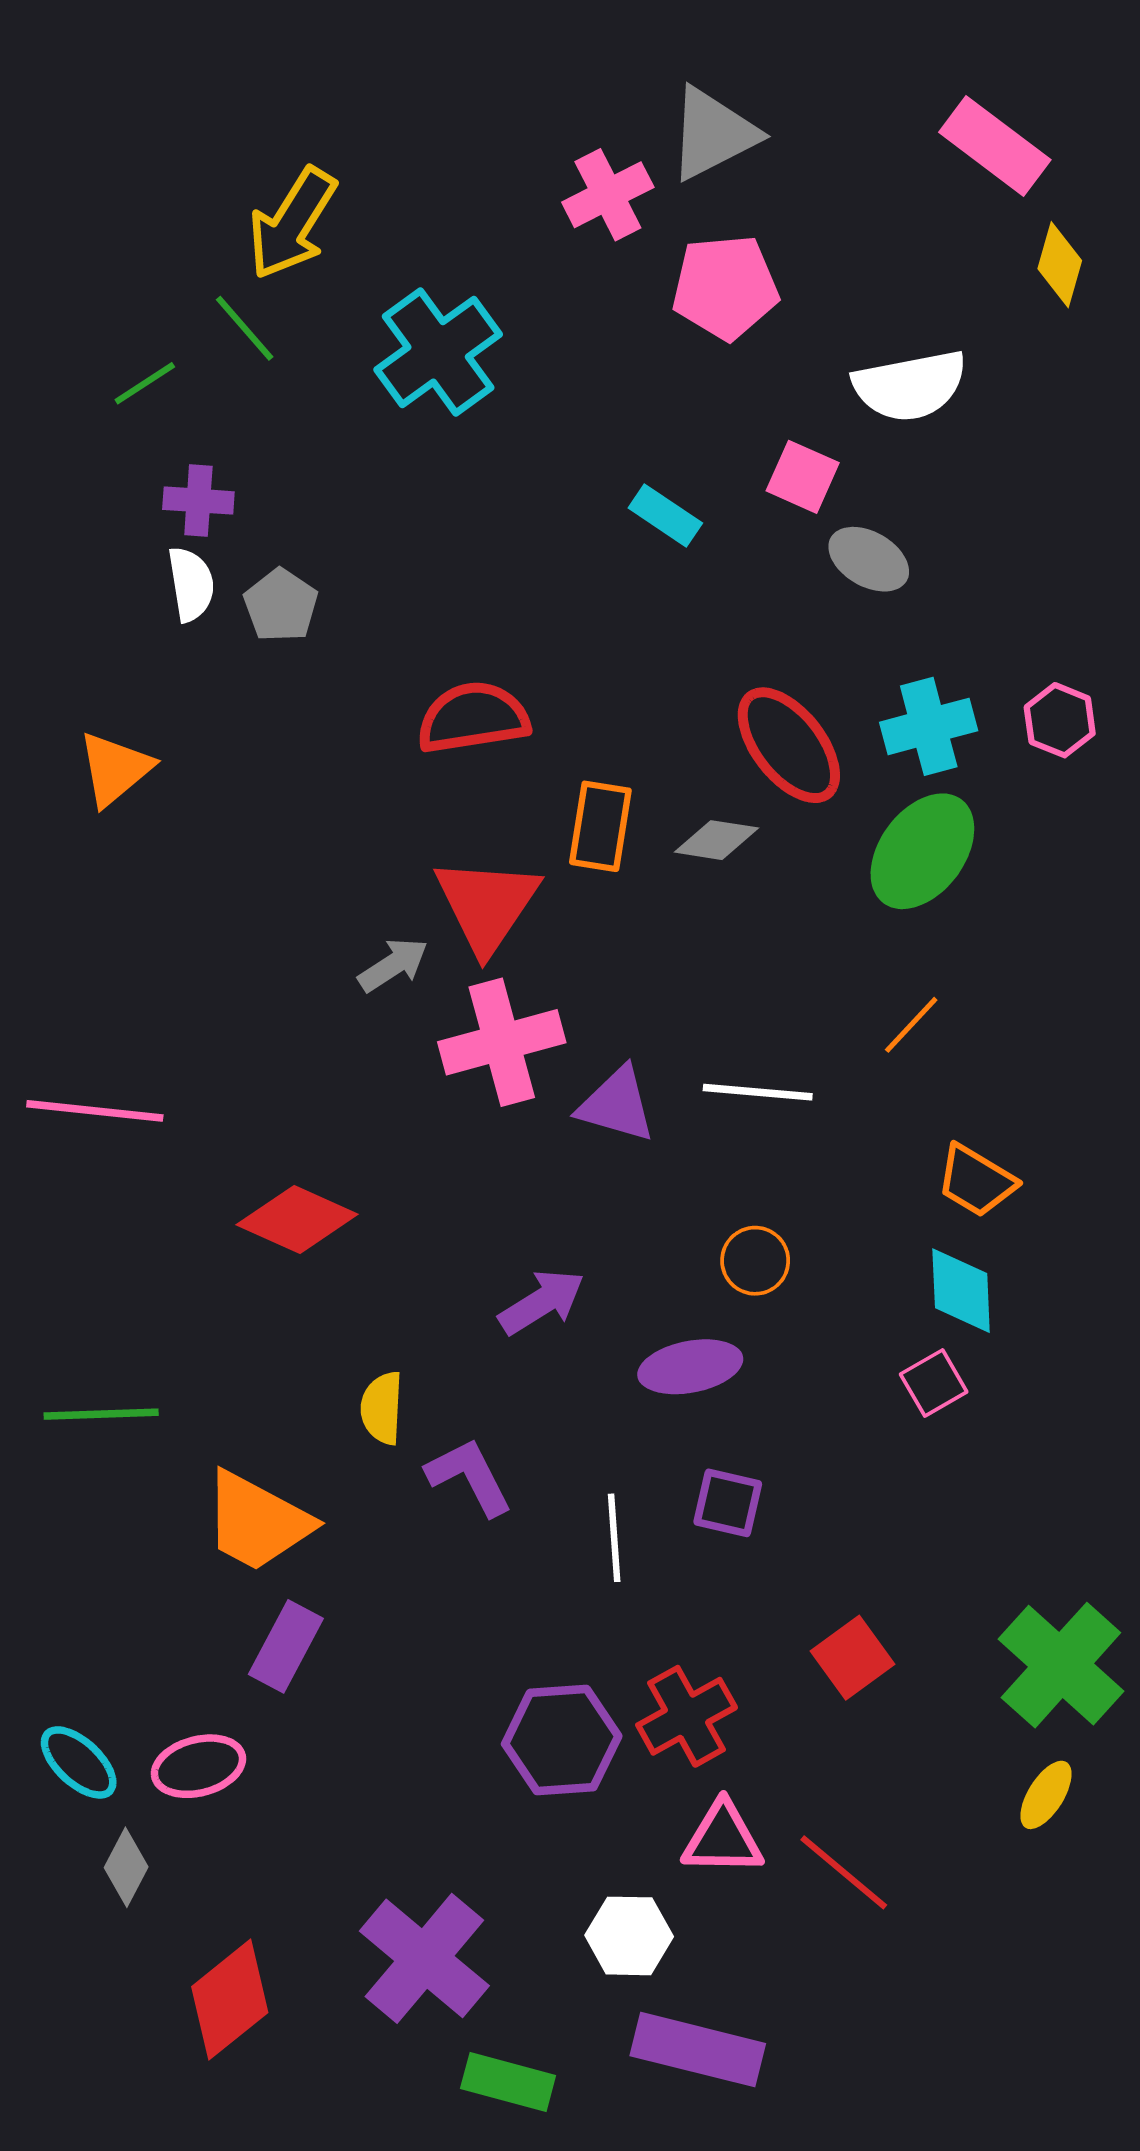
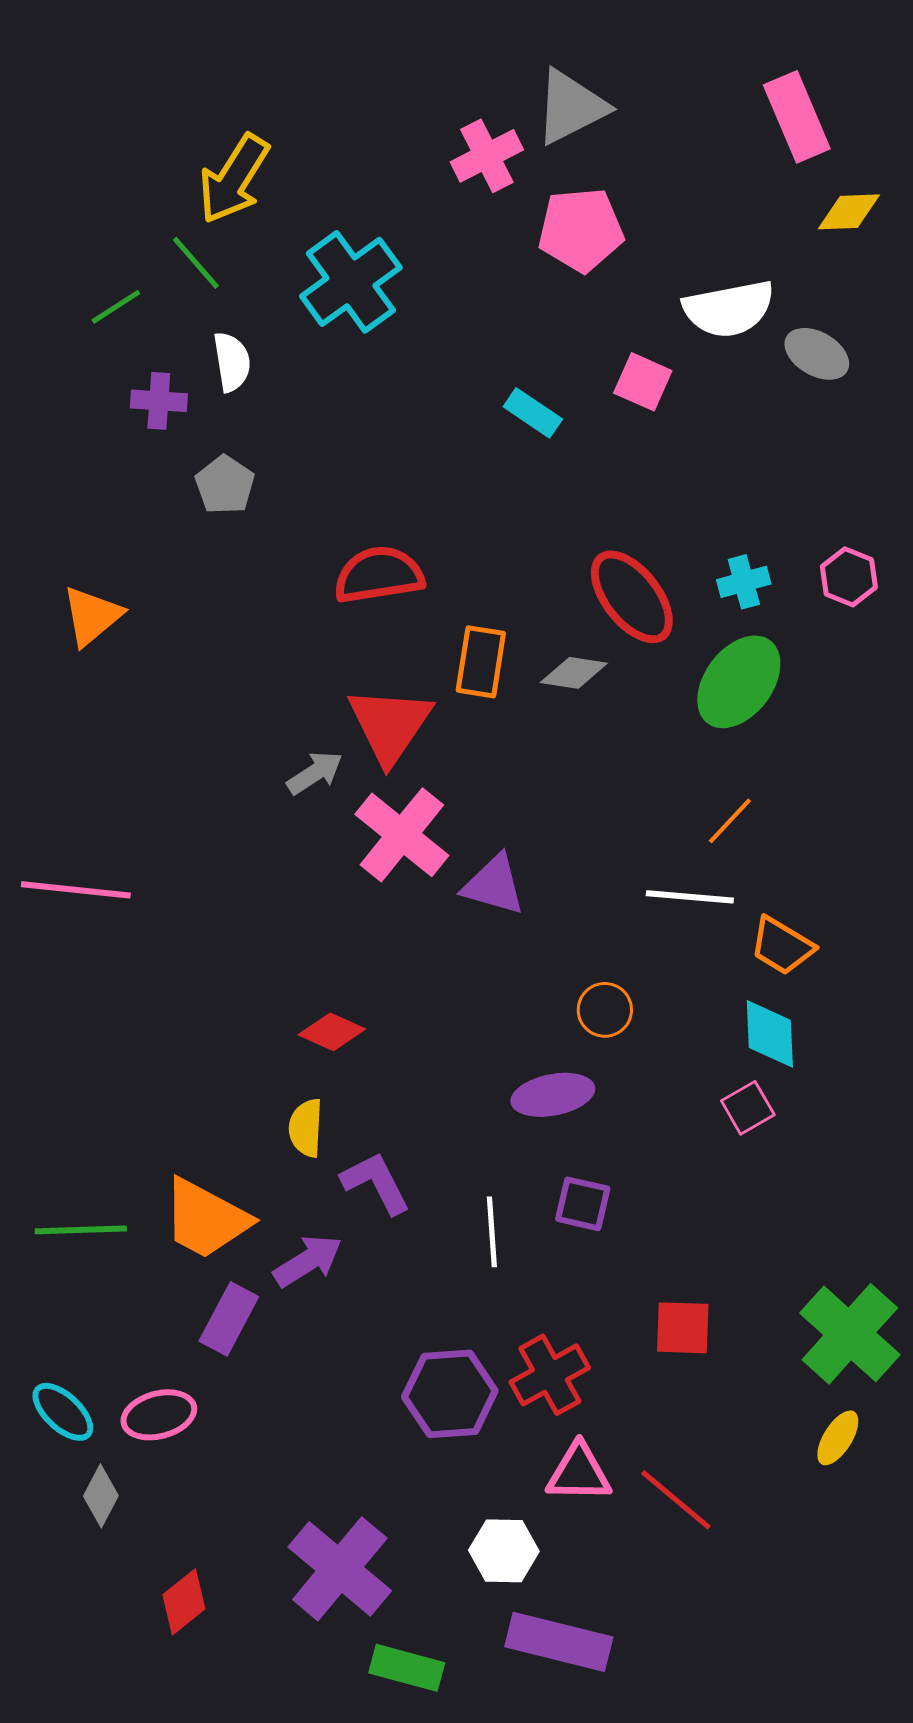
pink rectangle: (995, 146) -> (797, 117), turned 30
yellow diamond: (1060, 265) -> (849, 212), turned 72
gray ellipse: (869, 559) -> (817, 354), moved
white semicircle: (191, 584) -> (232, 362), moved
cyan cross: (929, 726) -> (744, 582), size x0.7
pink cross: (502, 1042) -> (402, 835), turned -36
white line: (758, 1092) -> (690, 897), moved
red diamond: (297, 1219) -> (332, 1032), moved, size x0.7
purple arrow: (542, 1302) -> (308, 1261), moved
green line: (101, 1414) -> (81, 1230), moved
red square: (853, 1658) -> (683, 1328), turned 38
red diamond: (230, 2000) -> (184, 1602), size x0.7

